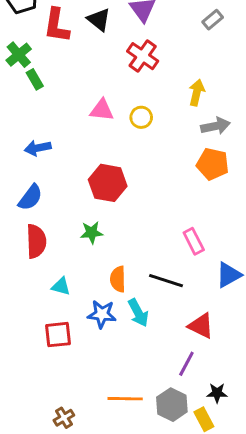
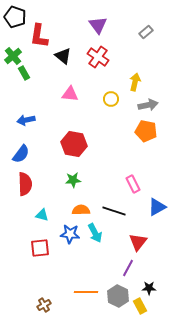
black triangle: (99, 20) -> (63, 56), moved
yellow circle: (141, 117) -> (111, 99), moved
green star: (92, 233) -> (73, 180), moved
orange semicircle: (118, 279) -> (81, 210), turned 90
red triangle: (201, 326) -> (138, 242), turned 42

